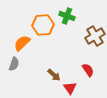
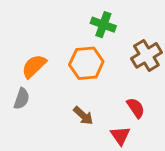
orange hexagon: (43, 25) -> (86, 63), moved
red triangle: (70, 88) -> (120, 136), moved

